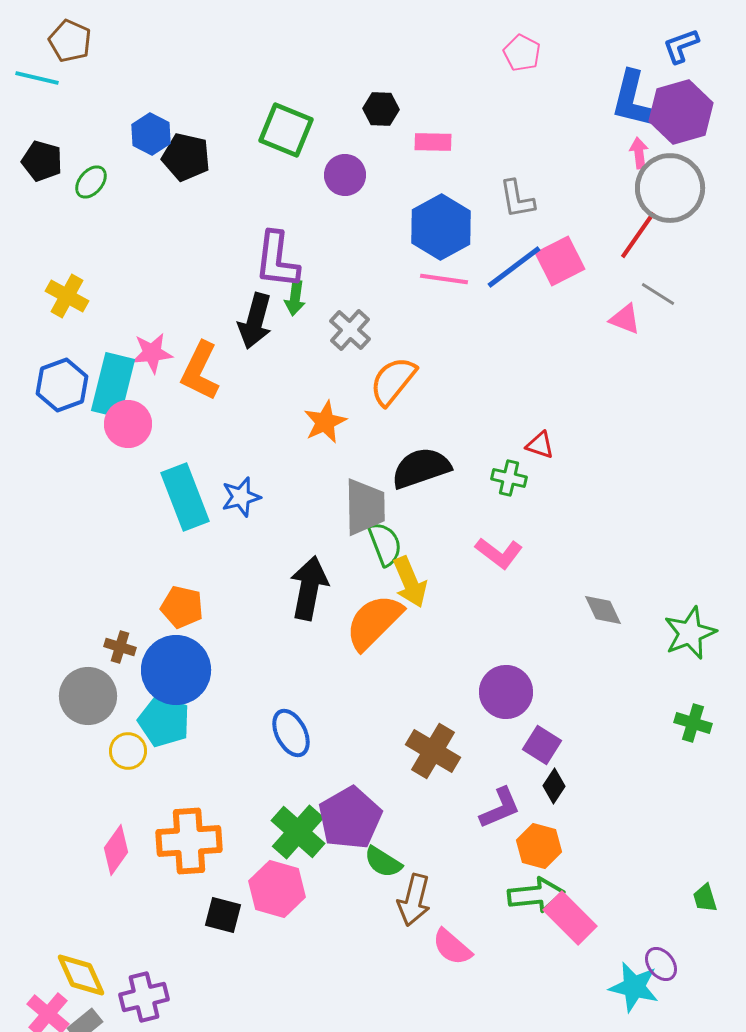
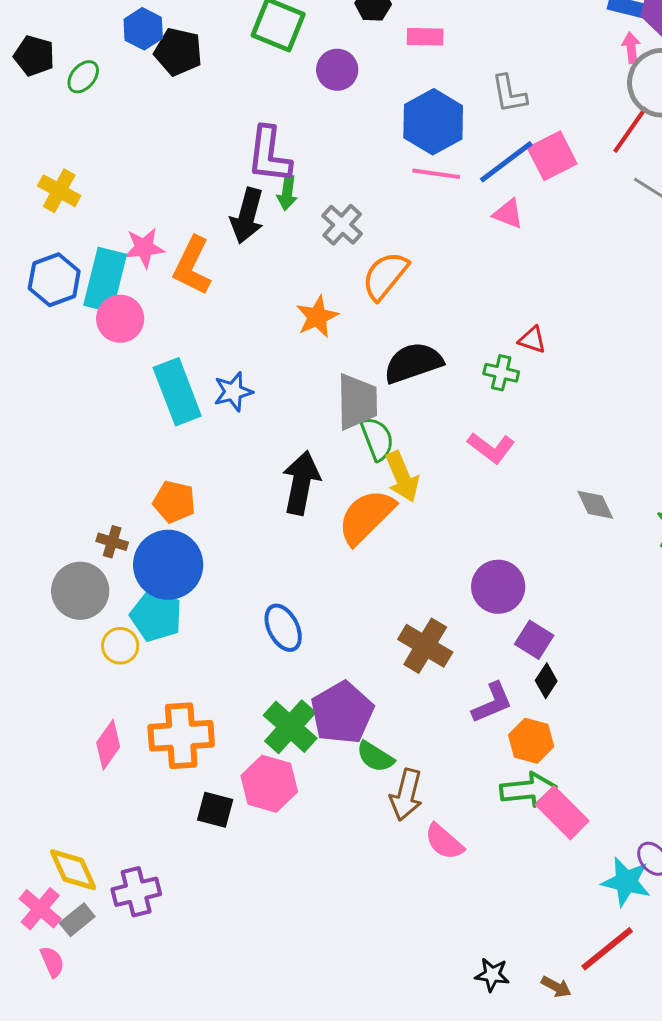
pink triangle: (625, 319) -> (508, 214), moved

